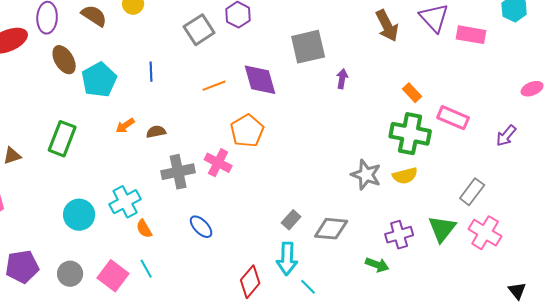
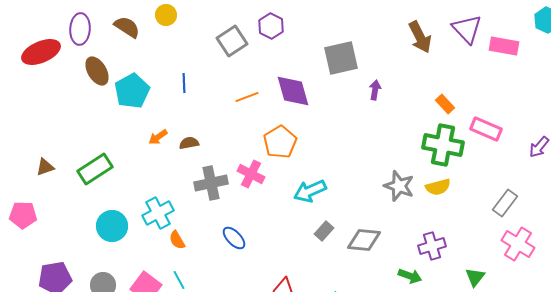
green rectangle: (62, 139) -> (95, 169), moved, turned 36
green triangle: (442, 229) -> (475, 277), moved, size x0.7
cyan arrow: (287, 259) -> (310, 191), moved, turned 64

